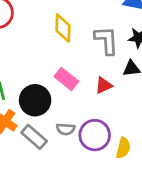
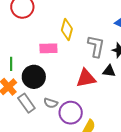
pink rectangle: (66, 79) -> (48, 48), moved, turned -54
red triangle: (104, 85) -> (86, 78), size x1.5

